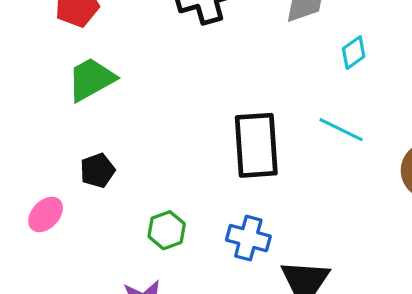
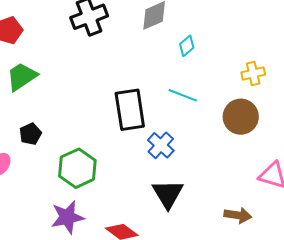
green hexagon: (167, 230) -> (77, 168), size x1.6
blue cross: (248, 238) -> (161, 145), moved, turned 32

